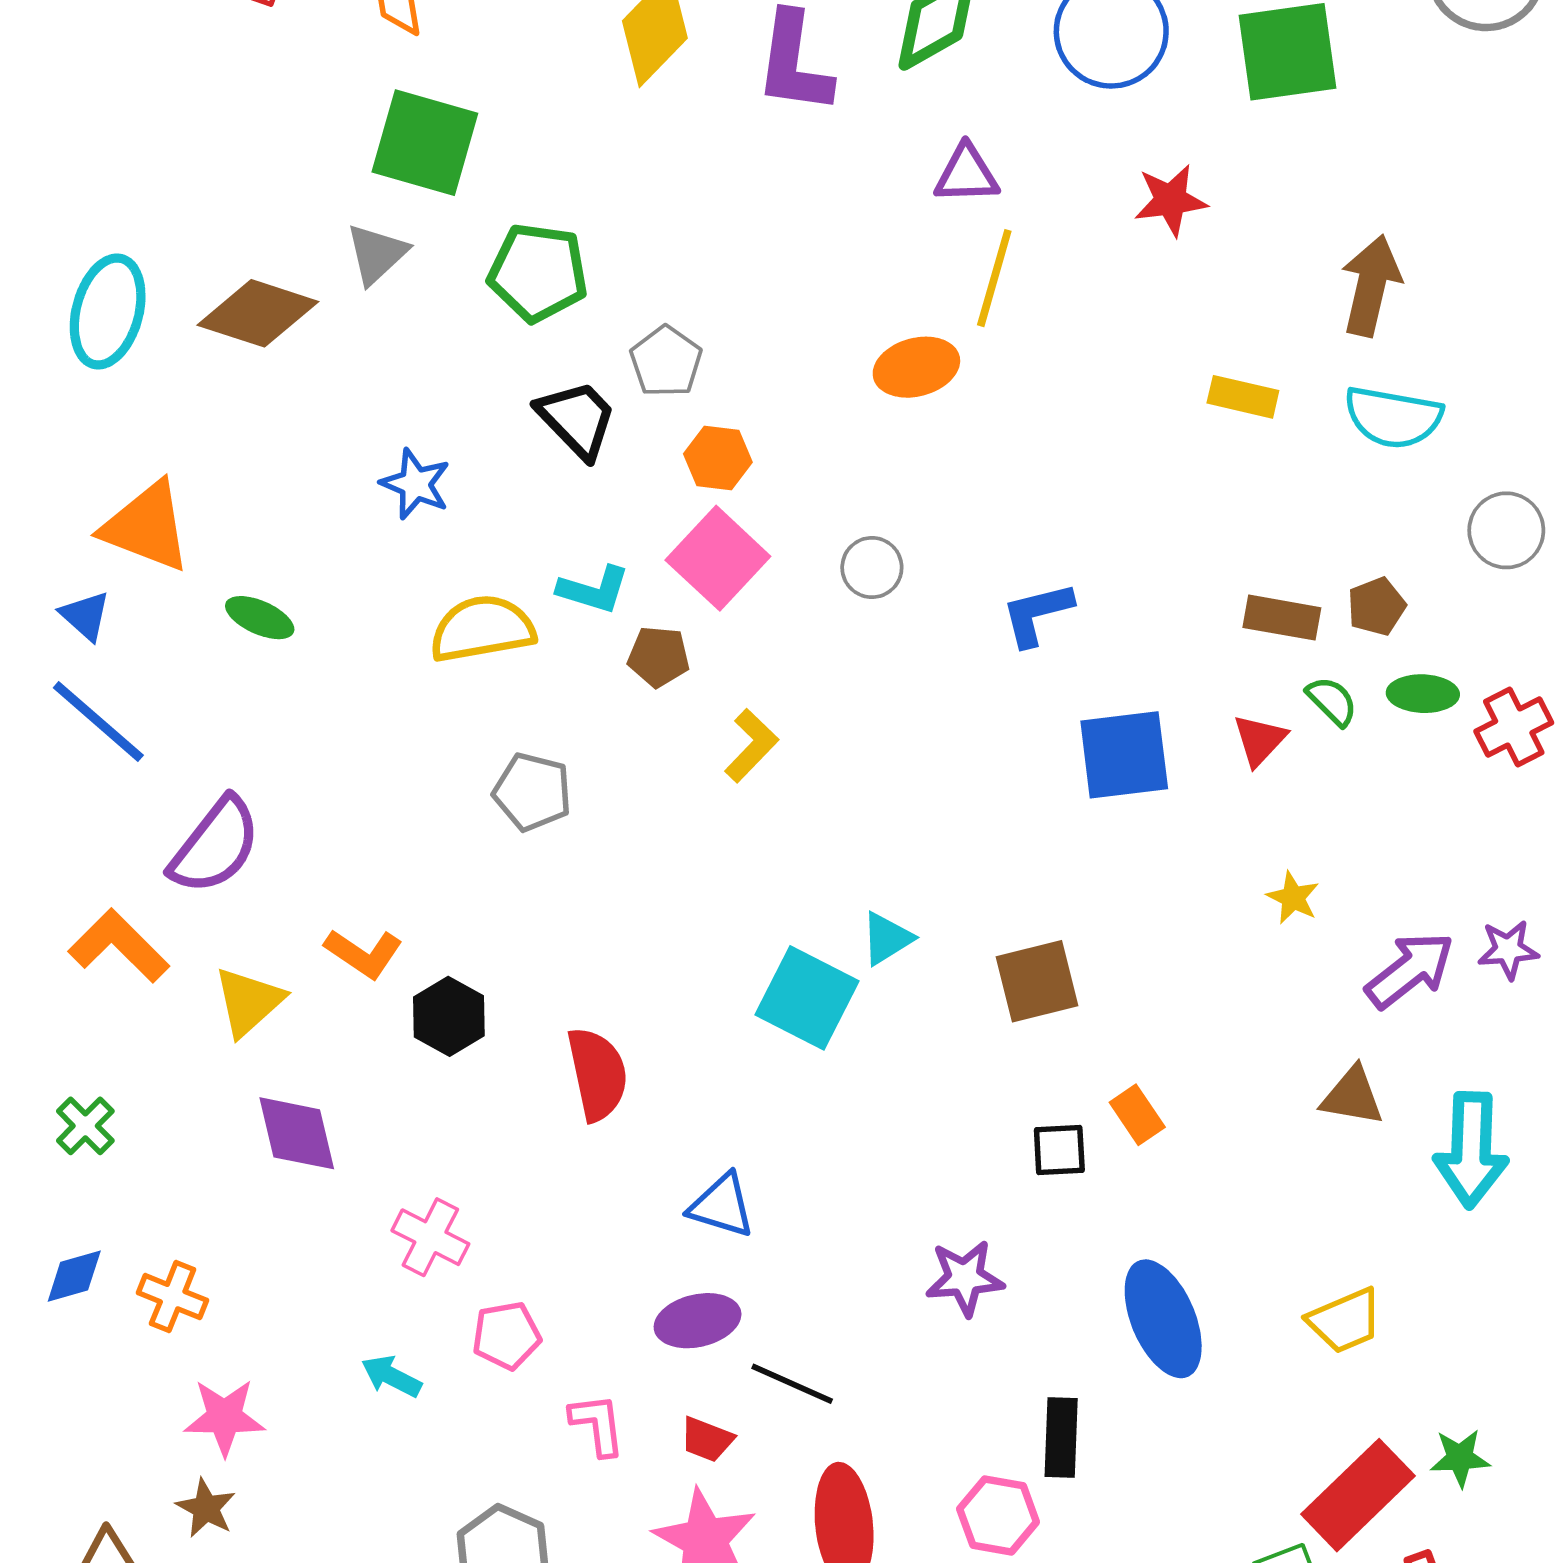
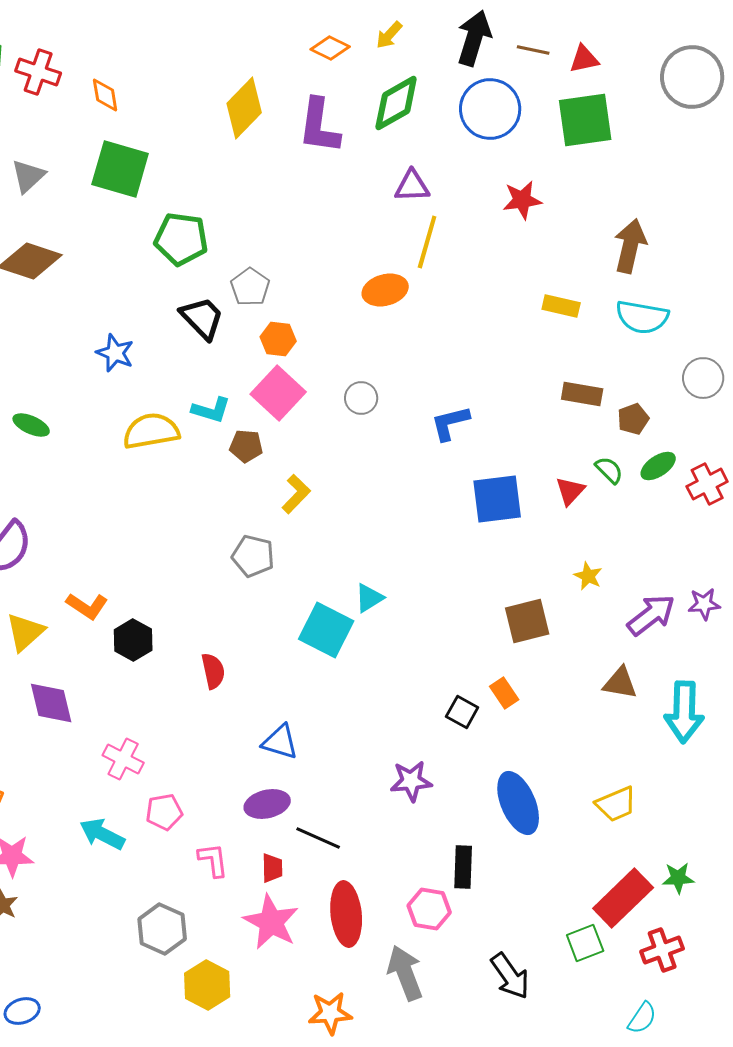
gray triangle: (377, 254) -> (28, 176), moved
brown rectangle: (1282, 618) -> (582, 394), moved
green ellipse: (1423, 694) -> (658, 466), turned -36
gray pentagon: (532, 792) -> (253, 556), moved
brown square: (1037, 981) -> (527, 621), moved
red semicircle: (597, 1074) -> (213, 671), size x0.7
black square: (1059, 1150) -> (462, 712), turned 32
cyan arrow: (391, 1376) -> (102, 834), size x1.4
red trapezoid: (707, 1439) -> (272, 868), turned -112

